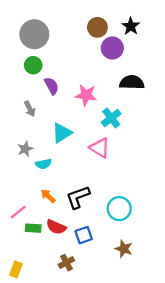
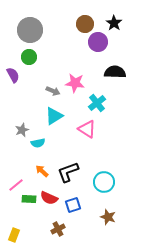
purple semicircle: (52, 86) -> (13, 75), moved
gray arrow: (30, 109) -> (53, 91), moved, turned -40

